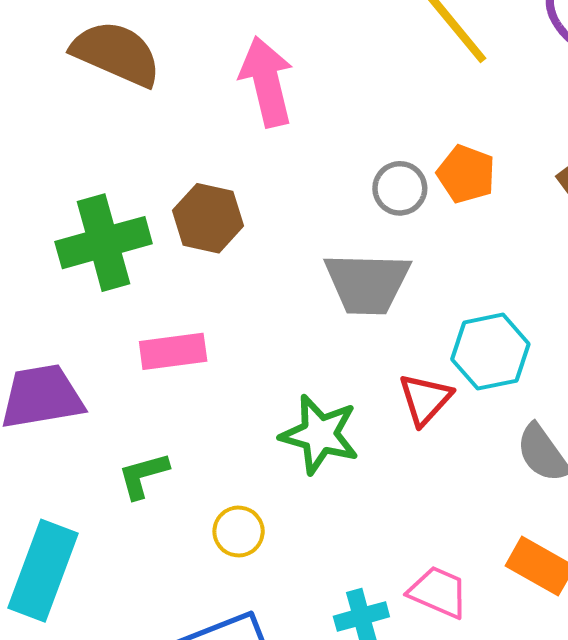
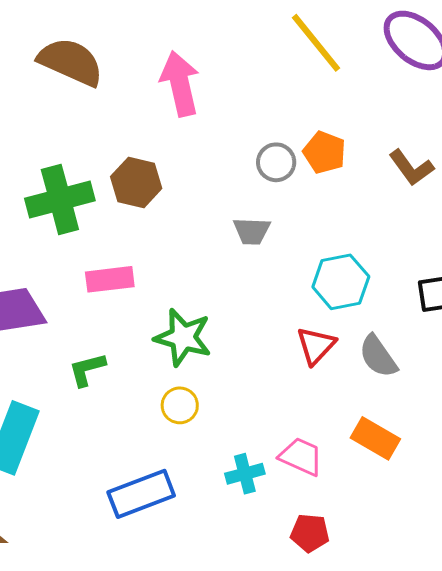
gray trapezoid: (367, 283) -> (252, 231), size x0.6
red triangle: (425, 399) -> (316, 346), moved
green star: (320, 434) -> (183, 337), moved
yellow circle: (239, 532) -> (180, 405), moved

